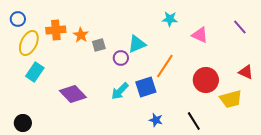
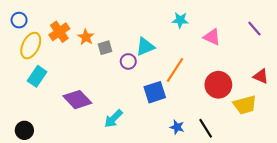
orange cross: (56, 30) -> (59, 32), turned -30
cyan arrow: (120, 91) -> (113, 119), moved
blue star: (156, 120) -> (177, 127), moved

